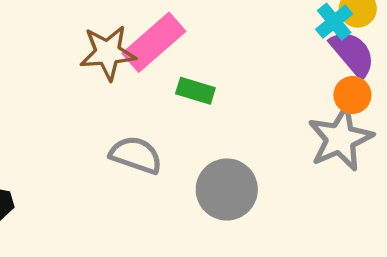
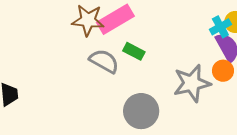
gray star: (340, 139) -> (192, 83), moved
gray semicircle: (136, 155) -> (104, 61), moved

